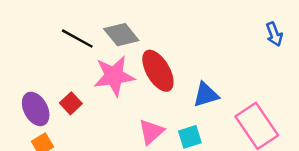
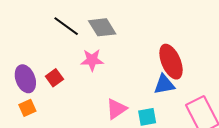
red ellipse: (158, 71) -> (171, 62), moved
pink star: (114, 76) -> (92, 60), size x0.7

